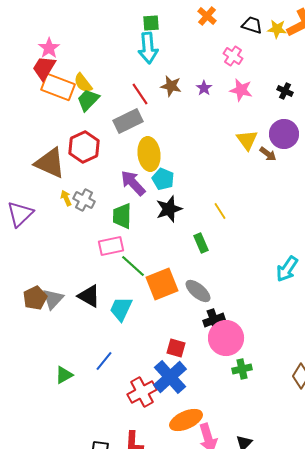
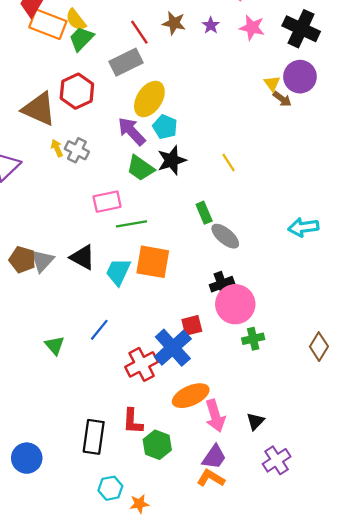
black cross: (285, 91) -> (301, 29), size x2.0
yellow triangle: (247, 140) -> (272, 83), moved, size x0.7
yellow ellipse: (149, 154) -> (149, 99), turned 40
green trapezoid: (122, 216) -> (140, 168), moved, turned -56
green rectangle: (201, 243) -> (204, 213), moved
green line: (133, 266) -> (132, 224), turned -52
cyan arrow: (287, 269) -> (303, 227), turned 48
orange square: (162, 284) -> (153, 262), moved, turned 32
gray ellipse: (198, 291) -> (225, 236), moved
brown pentagon: (35, 298) -> (22, 260), turned -30
red square: (176, 348) -> (192, 325), moved, turned -30
green triangle: (64, 375) -> (55, 345), turned -42

